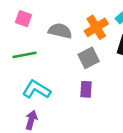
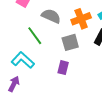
green line: (25, 55) -> (35, 36), moved, turned 54

